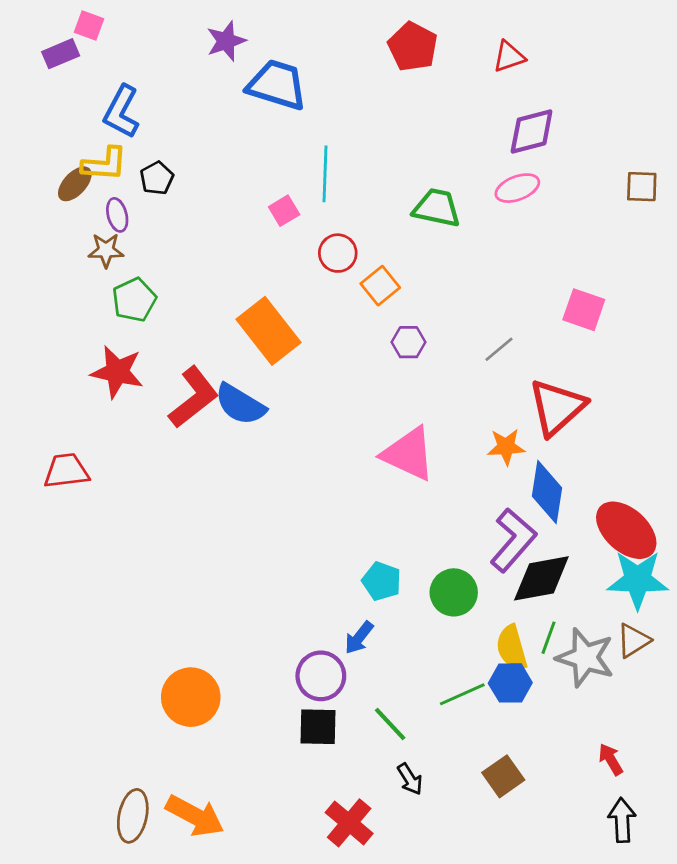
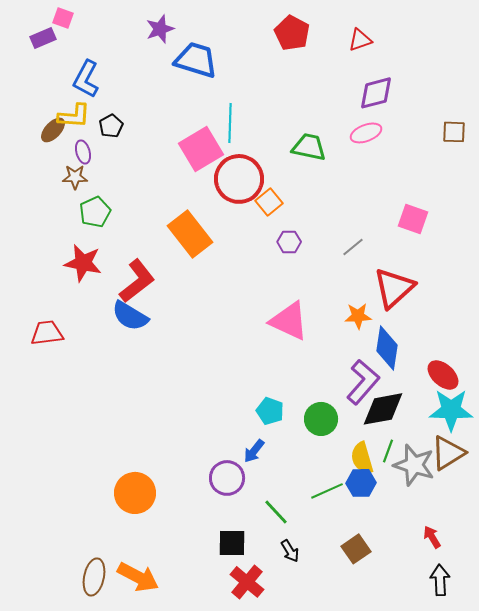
pink square: (284, 211) -> (201, 149), size x2.0
red circle: (338, 253) -> (239, 179), size x1.8
blue semicircle: (240, 404) -> (130, 316), moved
red ellipse: (626, 530) -> (443, 375), size x0.7
brown triangle: (633, 641) -> (448, 453), size x1.4
black square: (318, 727) -> (232, 543), moved

